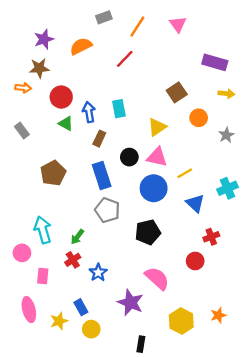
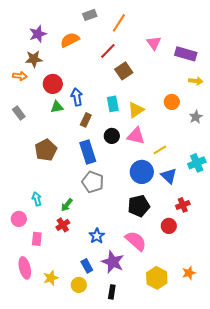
pink triangle: (178, 24) -> (154, 43), moved
brown square: (177, 92) -> (124, 71), moved
cyan rectangle: (119, 109) -> (113, 104), moved
green triangle: (66, 124) -> (57, 107), turned -40
blue circle: (154, 188) -> (142, 172), moved
cyan arrow: (43, 230) -> (37, 199), size x0.6
black pentagon: (148, 232) -> (139, 206), moved
blue star: (98, 273) -> (97, 236), moved
blue rectangle: (81, 307) -> (87, 266), moved
black rectangle: (141, 344) -> (112, 292), moved

